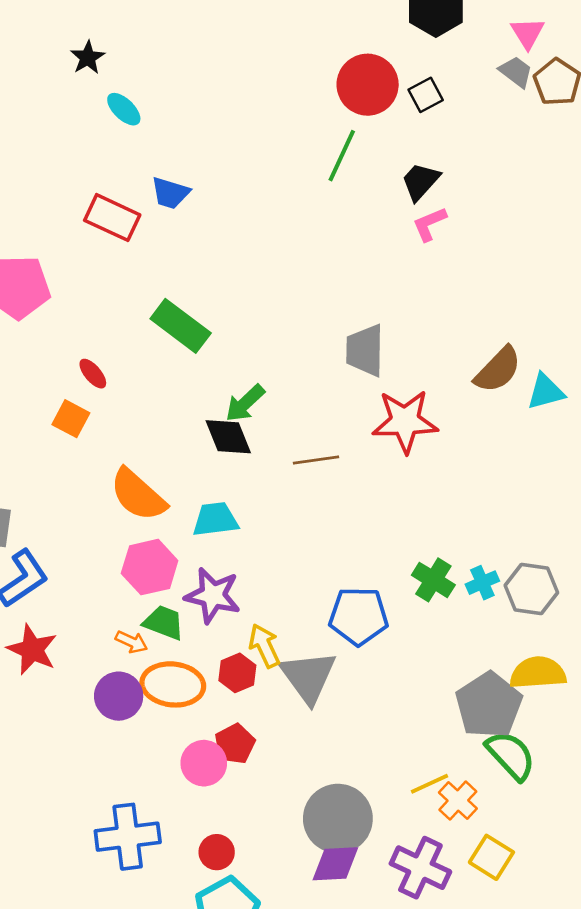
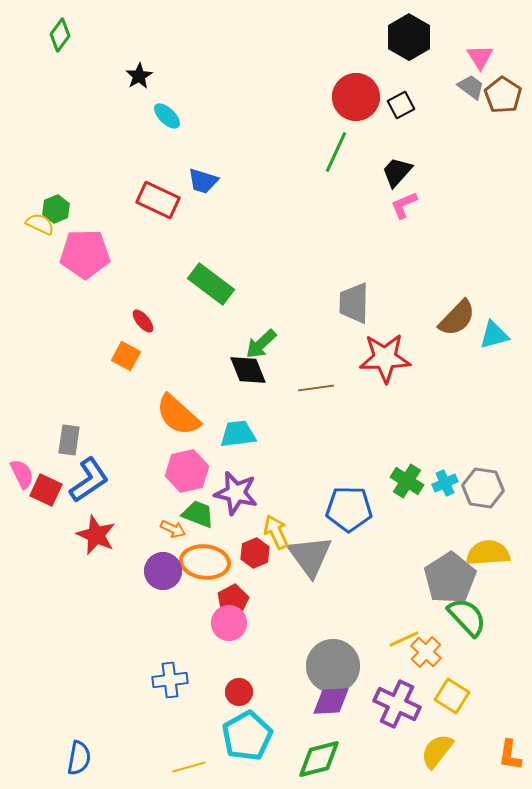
red pentagon: (235, 744) -> (233, 600), moved
blue cross: (128, 837) -> (170, 680), size x0.7

